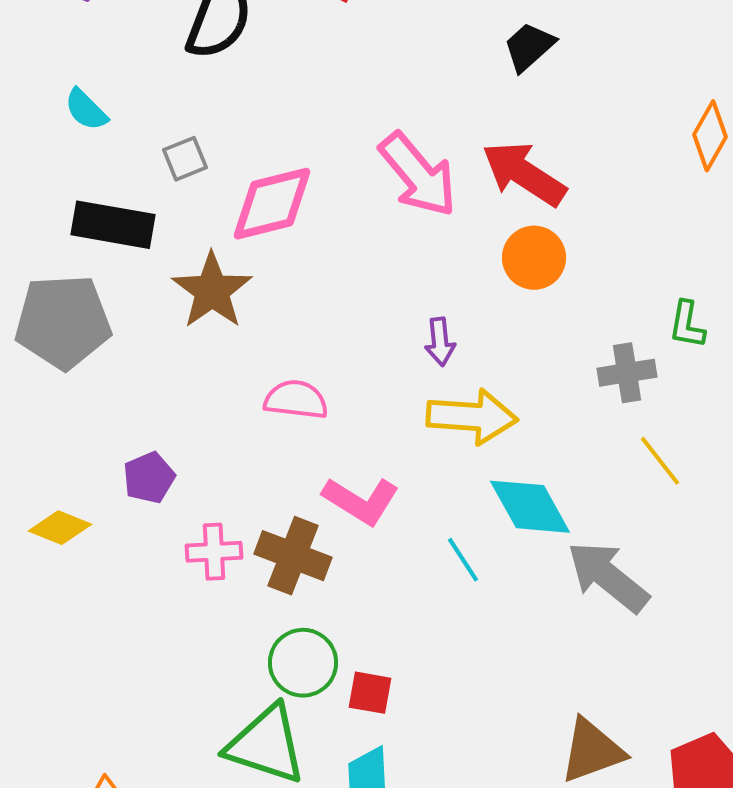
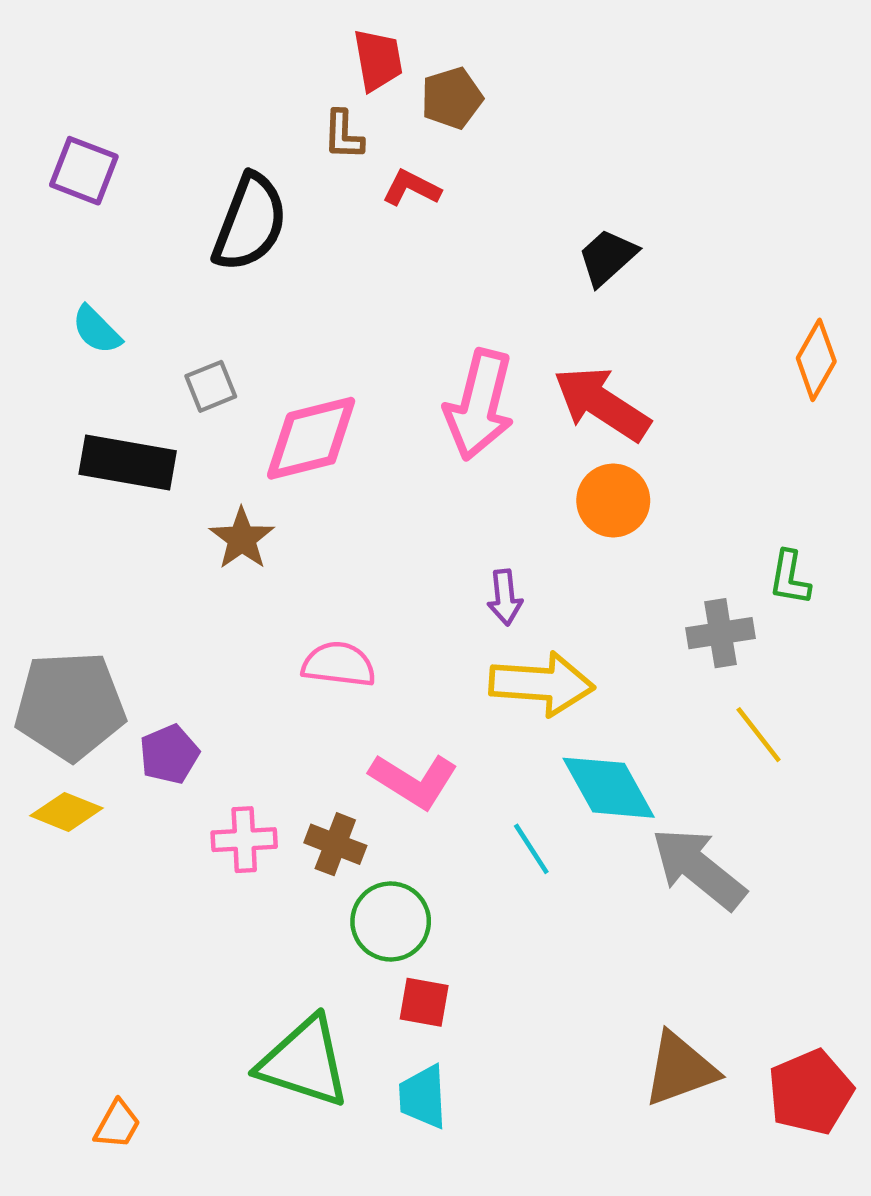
pink arrow: (418, 175) -> (479, 405), turned 54
brown star: (212, 291) -> (242, 539), size x0.7
gray pentagon: (63, 322) -> (70, 706), moved
brown cross: (293, 556) -> (335, 844), size x0.7
green circle: (303, 663) -> (391, 921), moved

